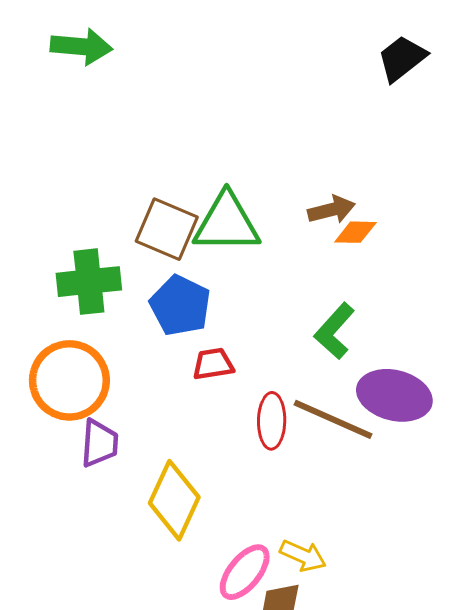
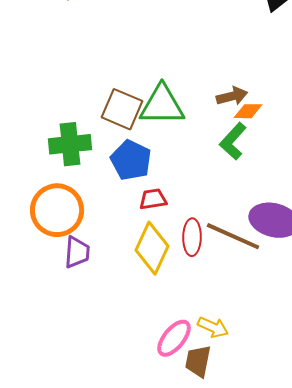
green L-shape: (335, 331) -> (233, 141), moved
yellow diamond: (174, 500) -> (152, 248), moved

